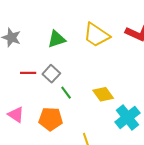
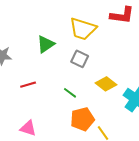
gray square: (51, 74) -> (80, 59), moved
orange pentagon: (51, 119) -> (82, 119), moved

